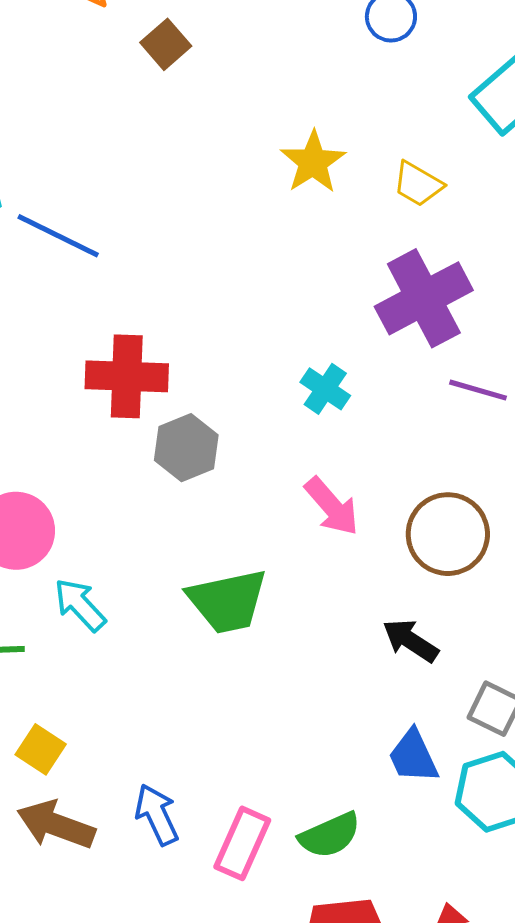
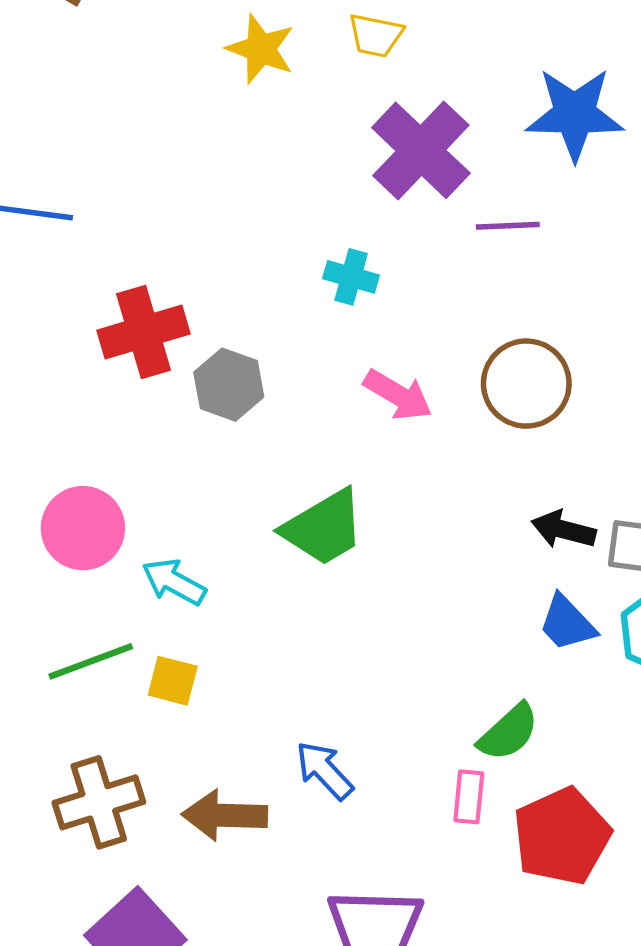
black arrow: (411, 641) -> (564, 529), moved
yellow square: (41, 749) -> (173, 681), moved
pink rectangle: (242, 843) -> (469, 797), moved, size x0.7

